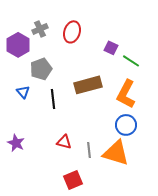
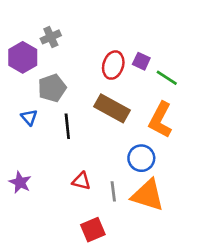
red ellipse: (72, 32) -> (113, 65), moved
brown rectangle: (88, 85) -> (112, 108), turned 44
blue circle: (126, 125) -> (141, 158), moved

